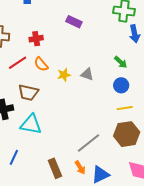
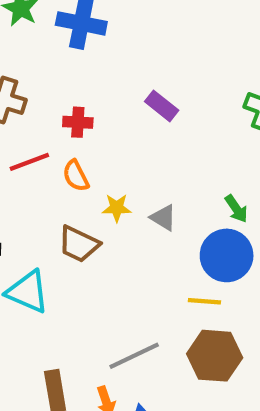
blue circle: (121, 85) -> (227, 255), size x1.6
brown trapezoid: (28, 92) -> (79, 244), moved
yellow line: (125, 108) -> (204, 301), moved

